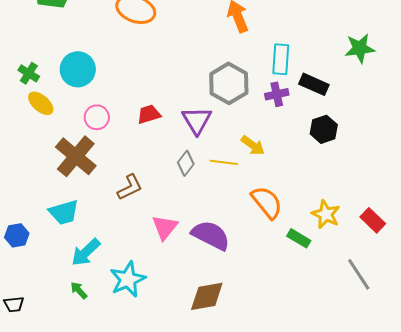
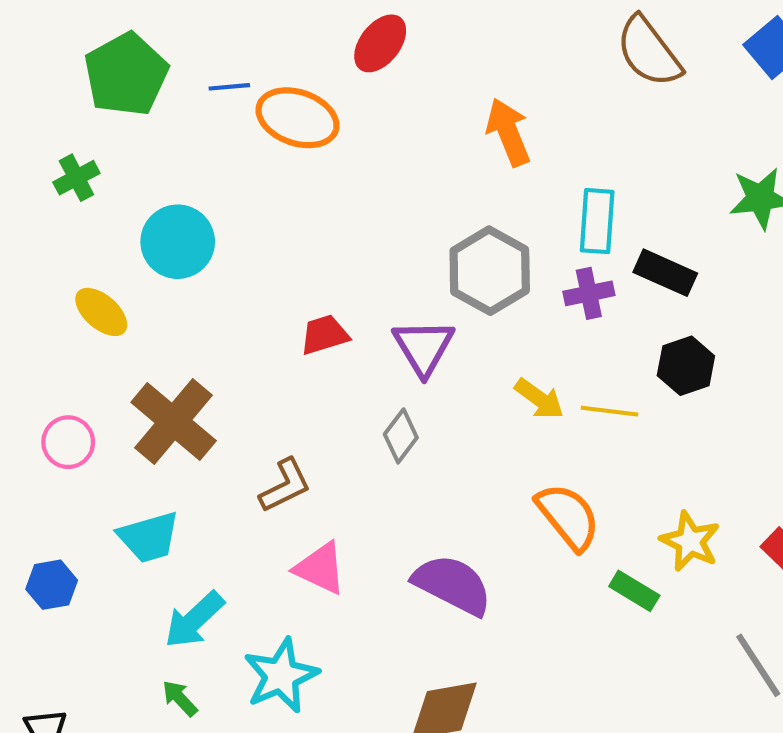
green cross: (29, 73) -> (76, 178), moved, turned 30
pink circle: (97, 117) -> (68, 442), moved
yellow line: (224, 162) -> (609, 411), moved
pink triangle: (165, 227) -> (320, 568), moved, turned -44

